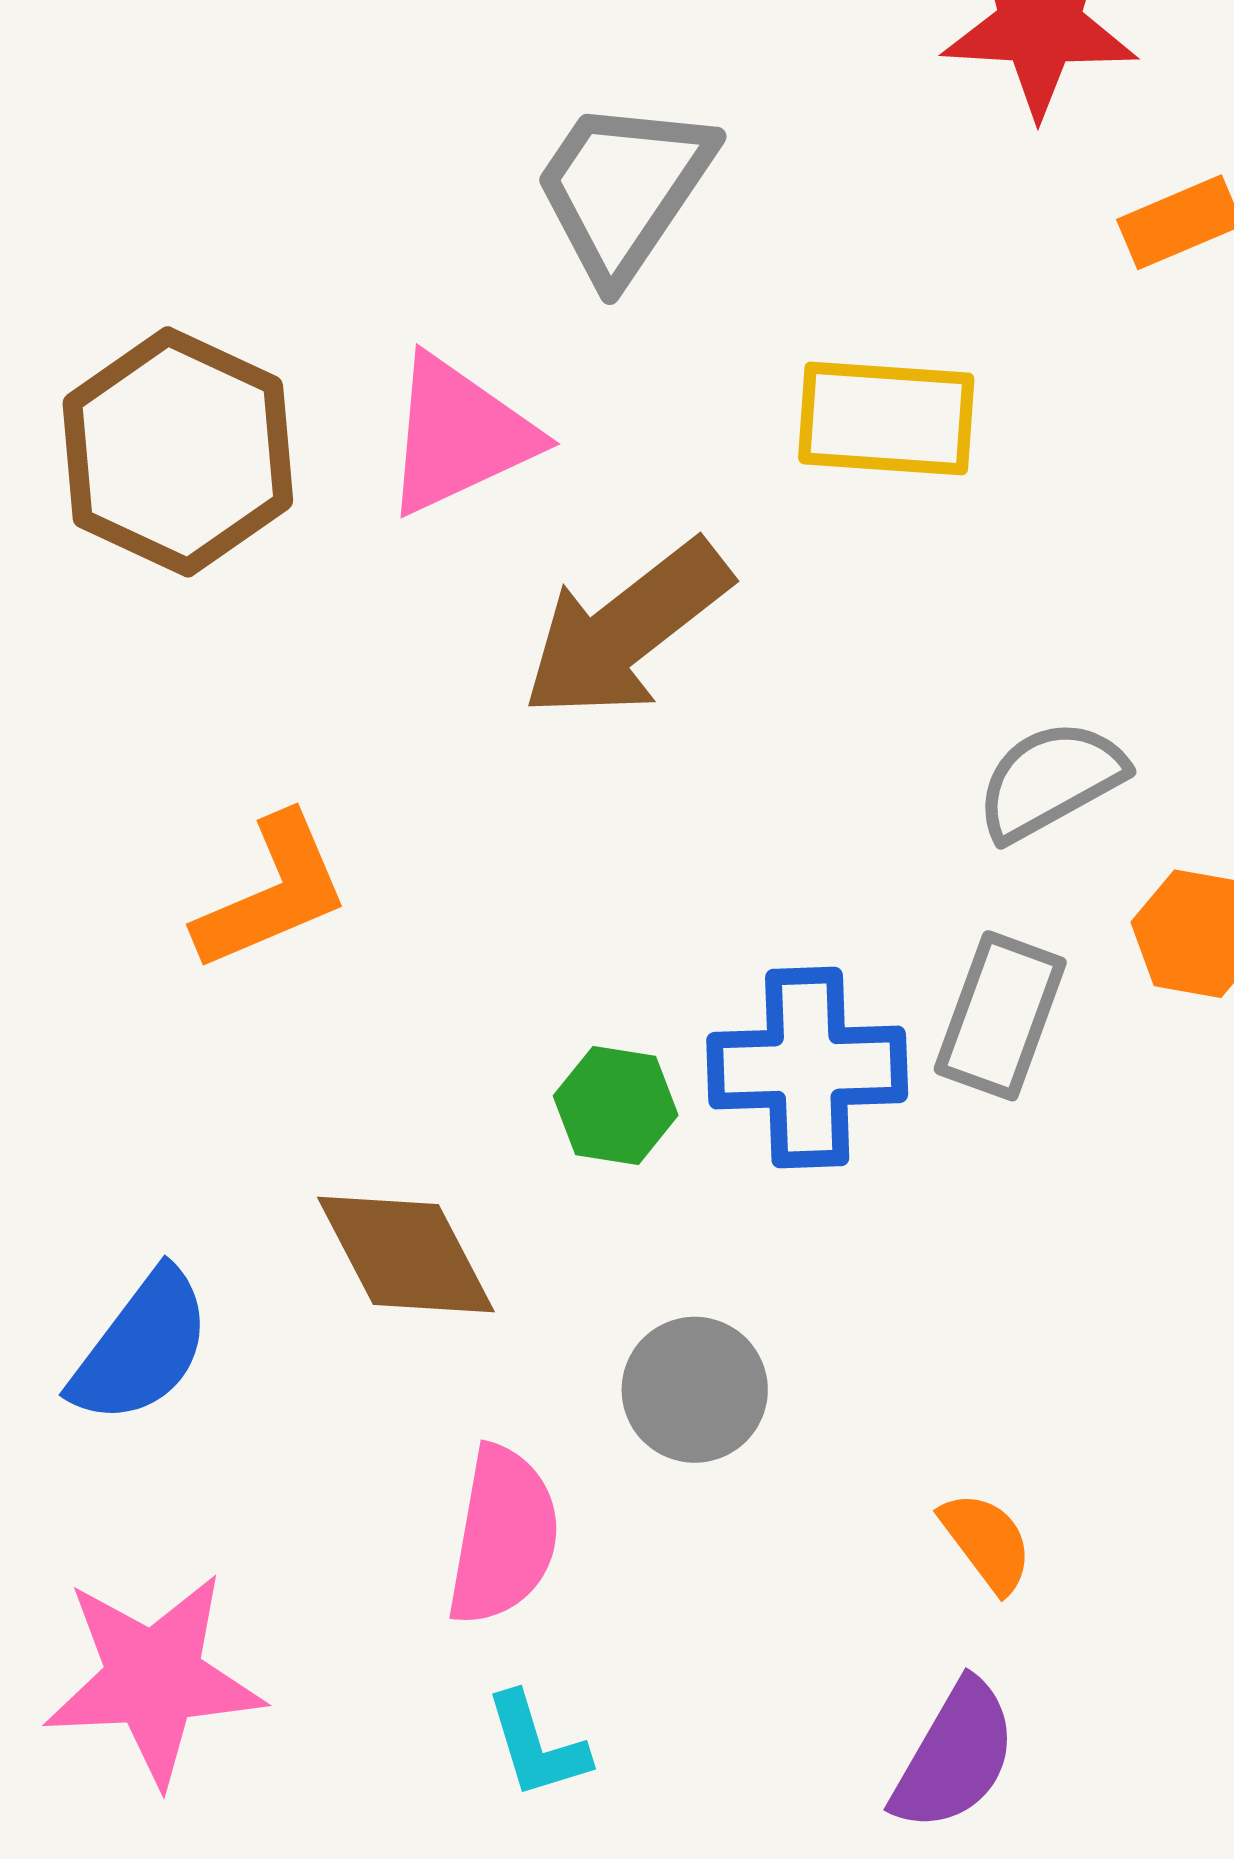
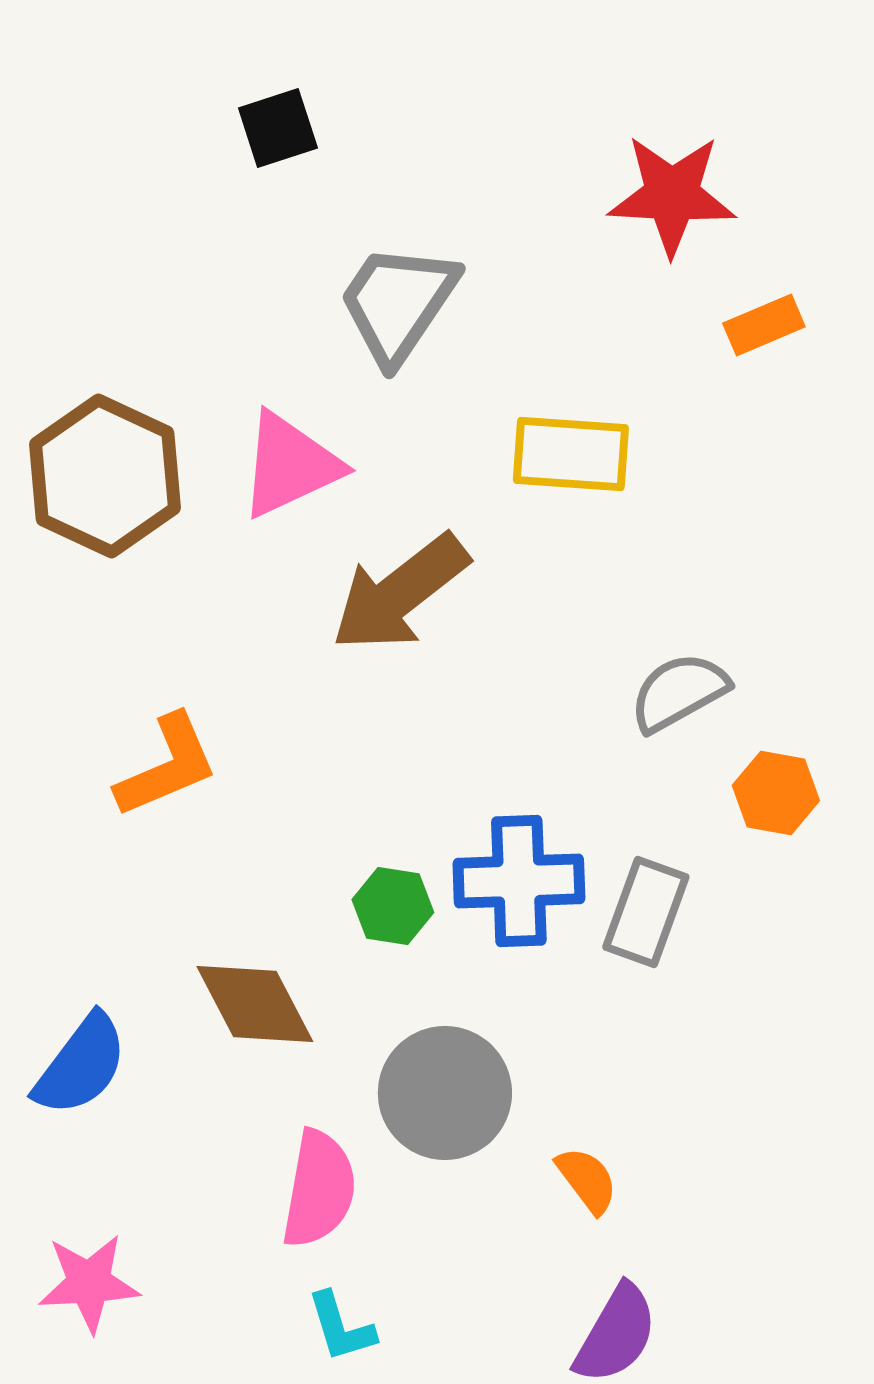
gray rectangle: (1000, 1016) -> (646, 912), moved
gray circle: (695, 1390) -> (445, 1093), size x1.4
orange semicircle: (987, 1542) -> (587, 1180), moved
pink star: (154, 1679) -> (89, 1283), size x0.7

